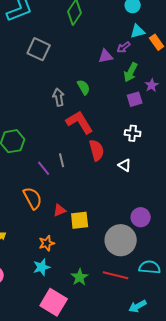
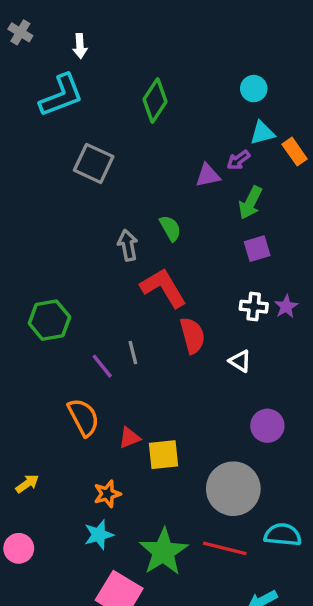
purple star: (152, 85) -> (286, 307), moved
purple circle: (141, 217) -> (267, 426), moved
green star: (80, 277) -> (163, 552), size x1.6

